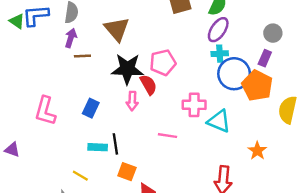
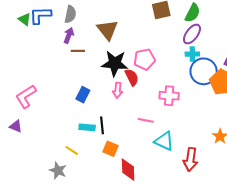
pink L-shape: (45, 111) -> (26, 96), moved, turned 40
cyan triangle: (219, 121) -> (164, 141), moved

